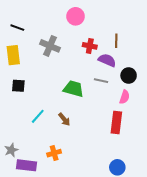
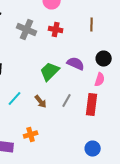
red cross: (90, 46) -> (56, 30), moved
purple semicircle: (107, 60) -> (76, 64), moved
gray line: (101, 81) -> (67, 100), moved, turned -72
green trapezoid: (73, 89) -> (50, 72), turned -60

